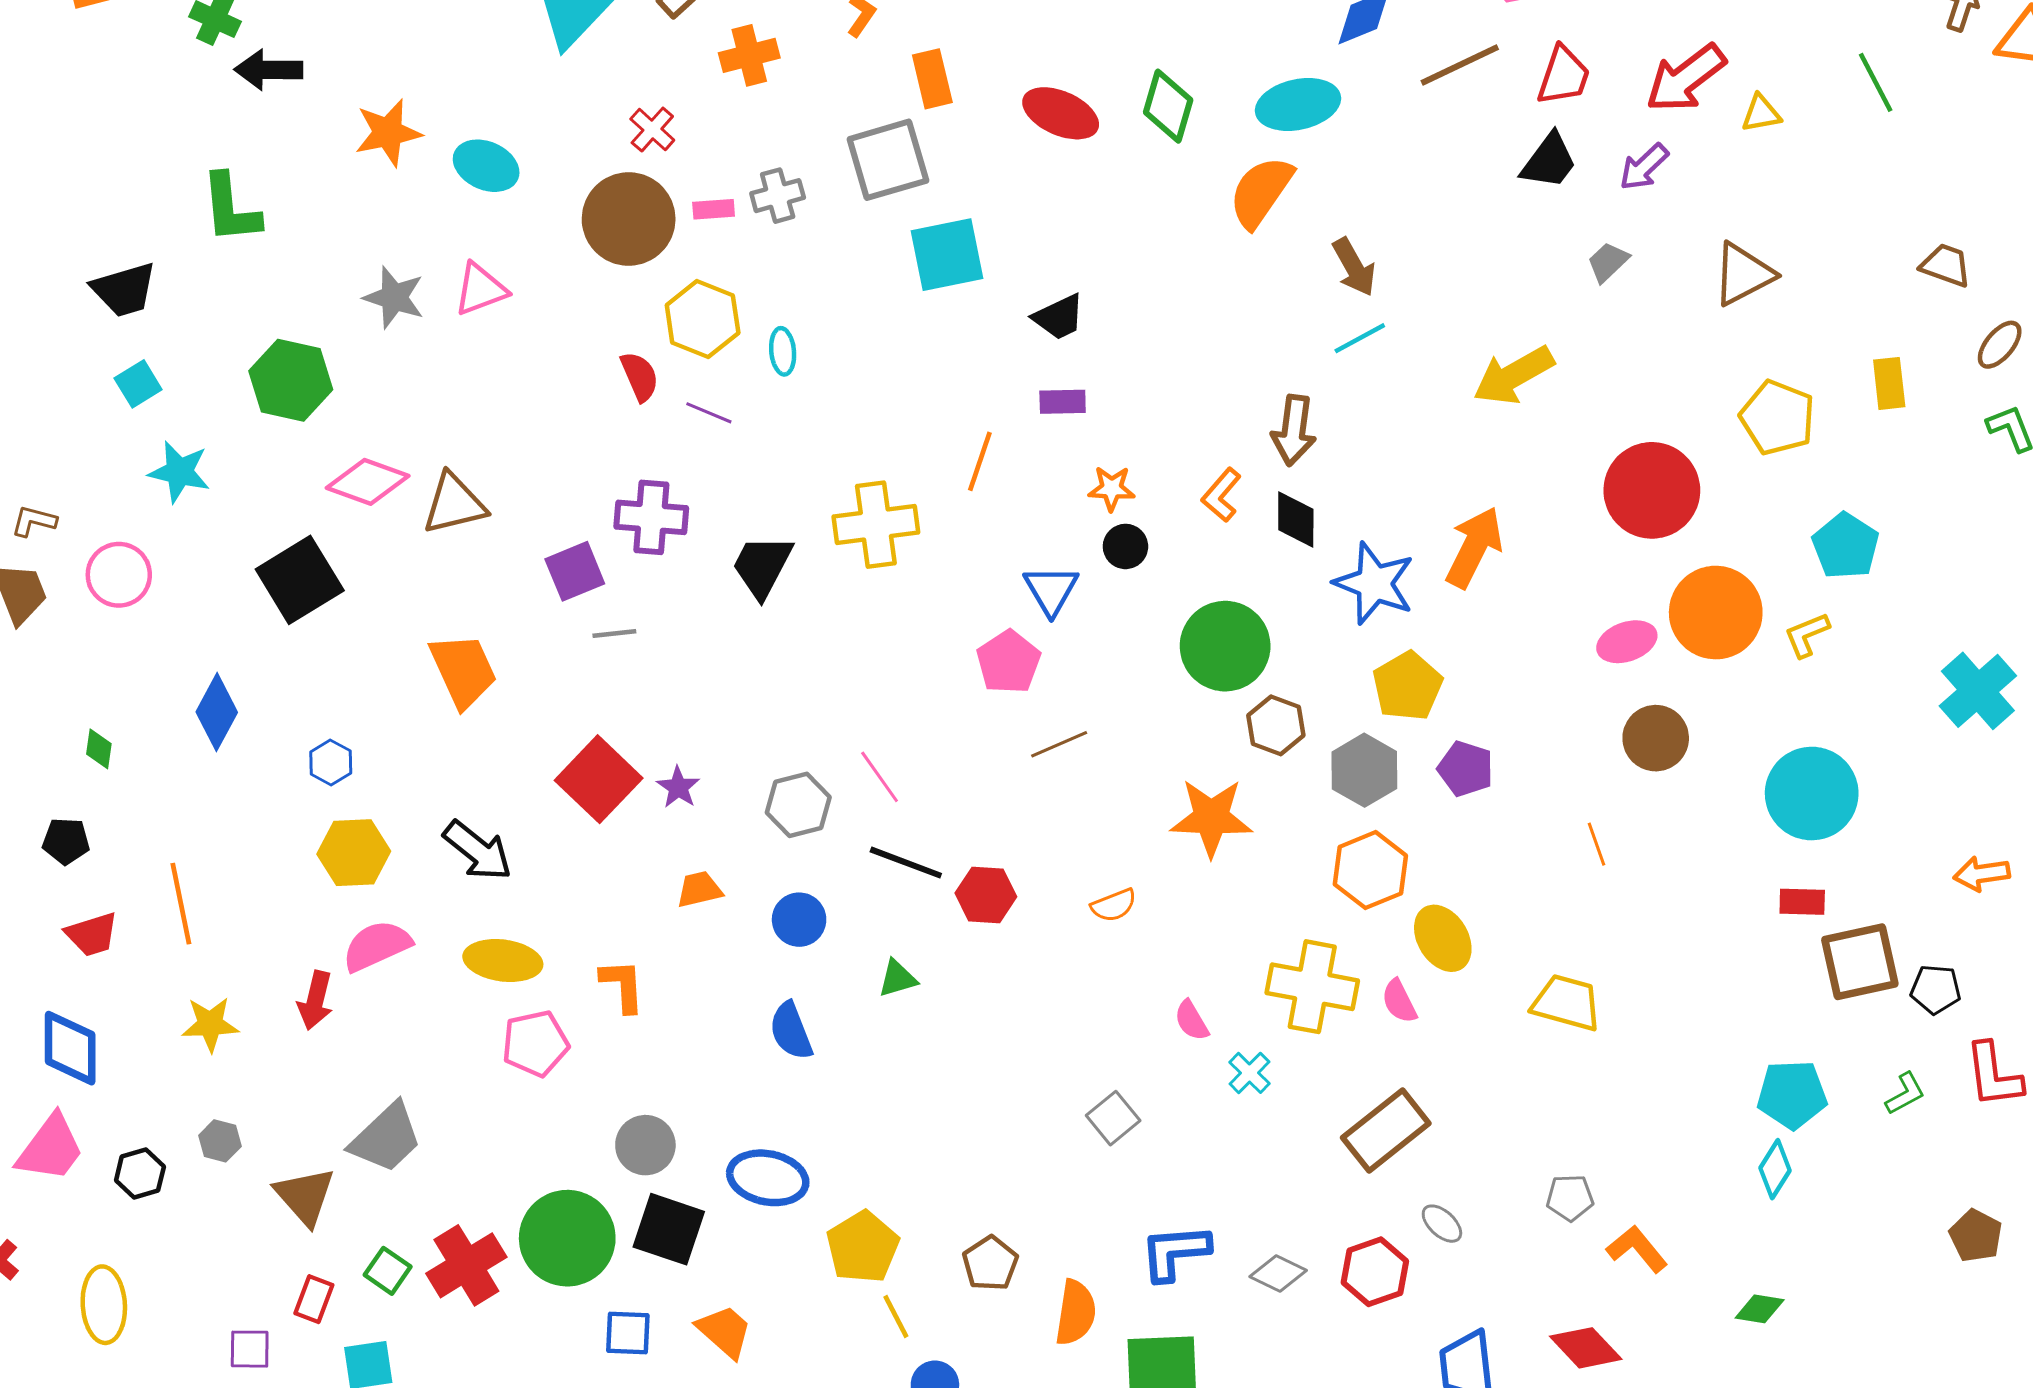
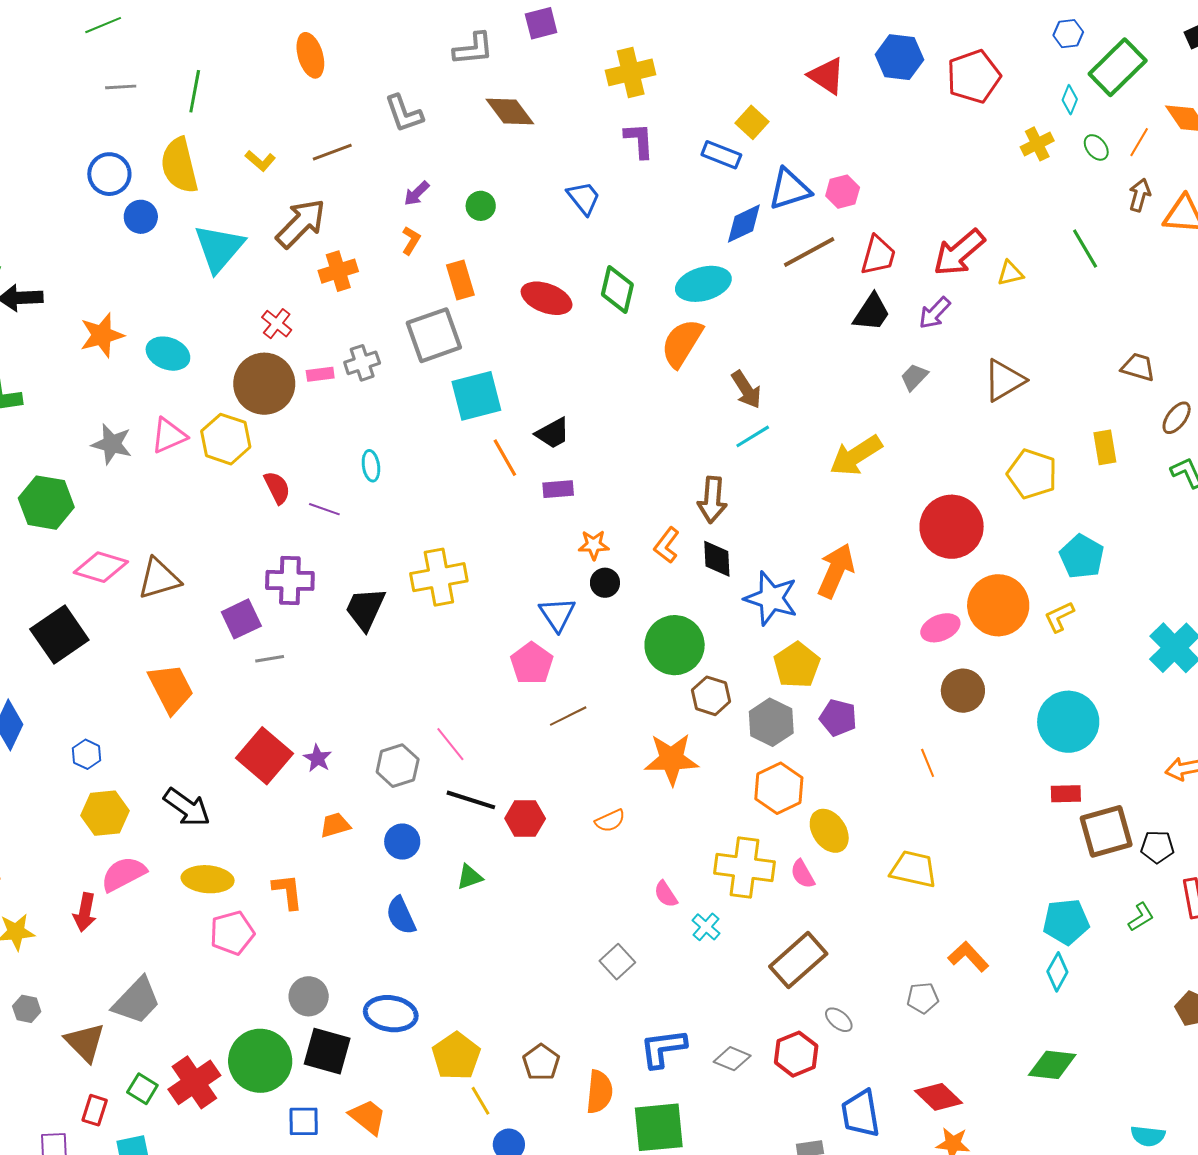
yellow hexagon: (703, 319) -> (226, 439), moved
orange line: (980, 461) -> (505, 458), moved, turned -45
orange L-shape: (1637, 1249) -> (968, 957), moved
green diamond: (1760, 1309) -> (1052, 1065), size x1.5

